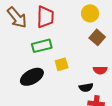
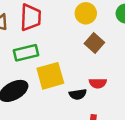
yellow square: (62, 64) -> (50, 76), size x1.6
black semicircle: (86, 87) -> (78, 94), moved

